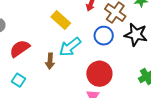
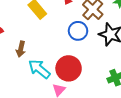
cyan arrow: (70, 47) -> (39, 69), moved, turned 70

